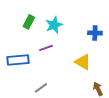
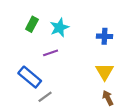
blue rectangle: (18, 60) -> (30, 77), moved, turned 45
yellow triangle: (83, 62) -> (105, 72), moved, turned 30

